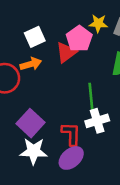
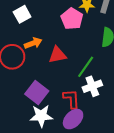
white square: (35, 37) -> (22, 14), moved
red triangle: (66, 52) -> (57, 55), moved, turned 30
green line: (91, 97) -> (86, 67), turned 45

